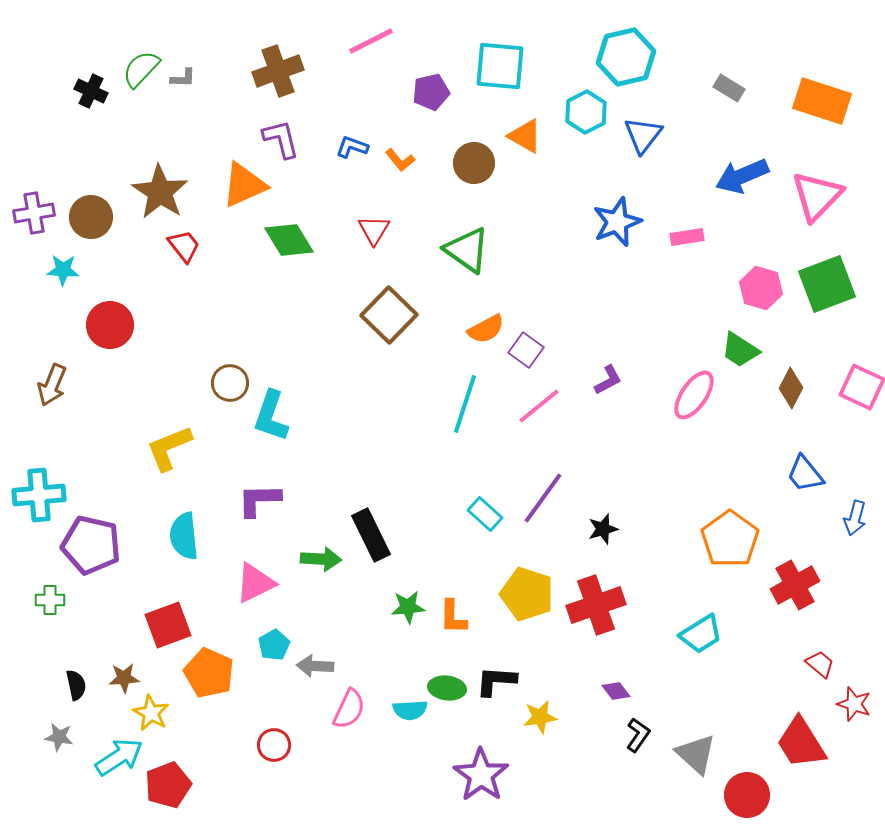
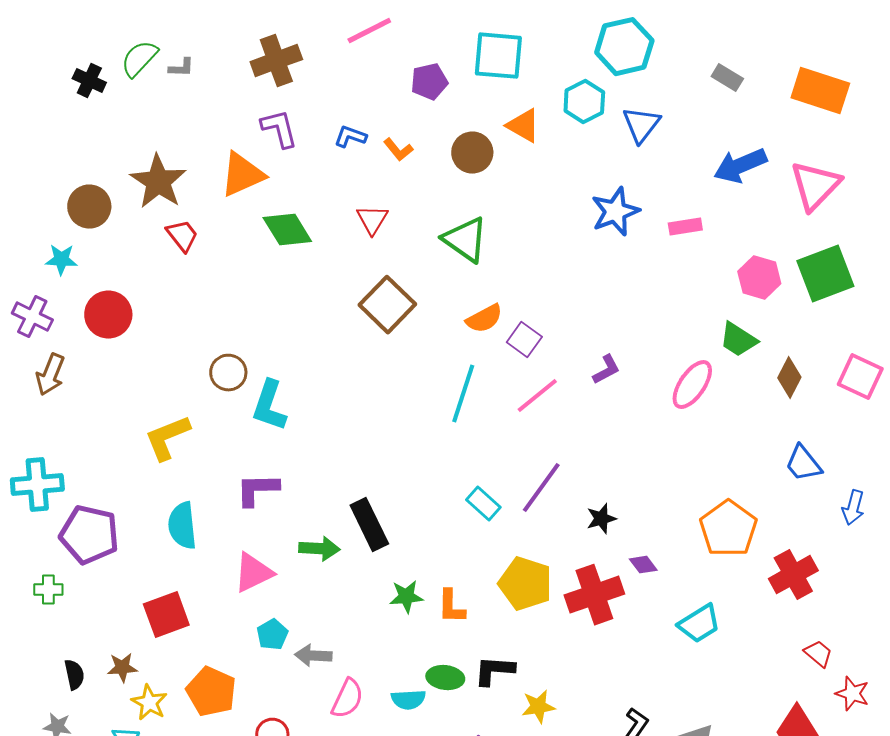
purple cross: (34, 213) -> (32, 317), moved, turned 36
orange pentagon: (209, 673) -> (211, 692), moved
purple diamond: (616, 691) -> (643, 565), moved

